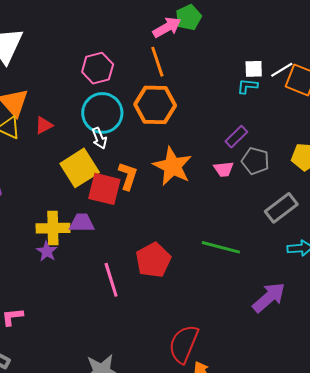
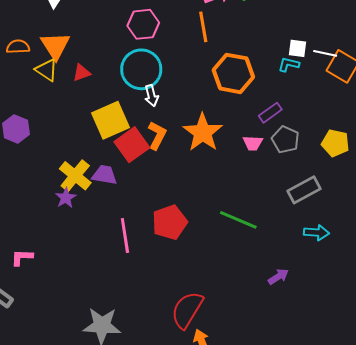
white line: (282, 70) -> (325, 53), turned 35
orange hexagon: (155, 105) -> (233, 73), moved
white arrow: (99, 138) -> (151, 96), moved
red square: (104, 189) -> (132, 145), turned 32
yellow cross: (53, 228) -> (75, 176), turned 32
purple arrow: (269, 297) -> (278, 277), size x0.6

